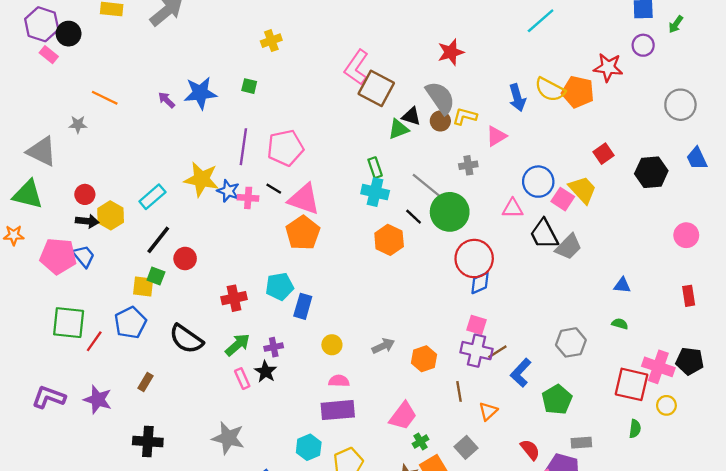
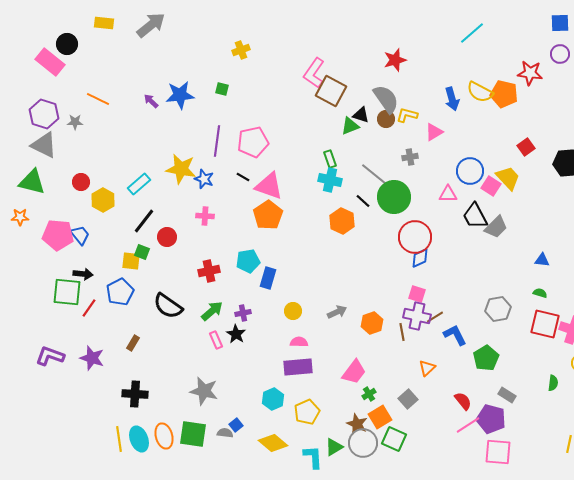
purple hexagon: (42, 24) -> (44, 114), moved
pink rectangle: (49, 55) -> (50, 62), size x1.8
pink cross: (248, 198) -> (205, 216), moved
black arrow: (87, 221) -> (83, 274), moved
blue L-shape: (521, 373) -> (455, 335), turned 110
red square: (631, 384) -> (545, 324), moved
brown line: (459, 391) -> (402, 332), moved
gray rectangle: (581, 443) -> (507, 395), turned 36

